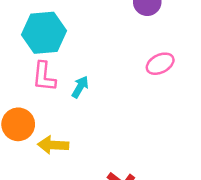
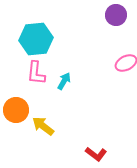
yellow arrow: (53, 145) -> (43, 126), turned 35

